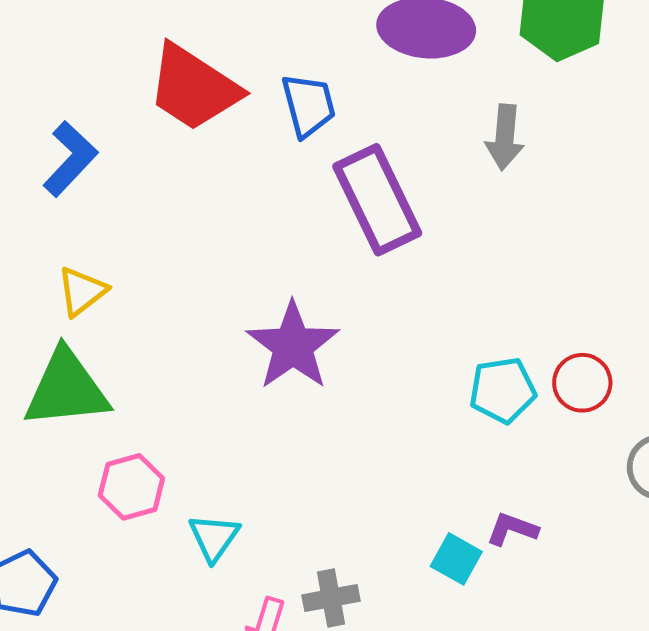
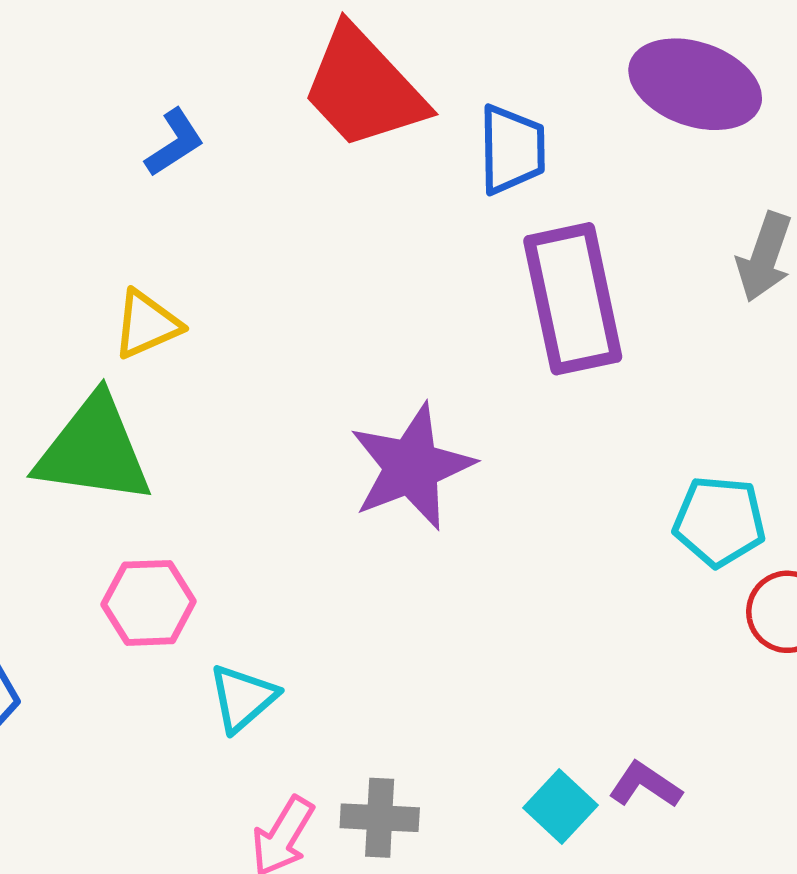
blue L-shape: (70, 159) -> (174, 143), size x0.7
cyan pentagon: (503, 390) -> (719, 521), moved

